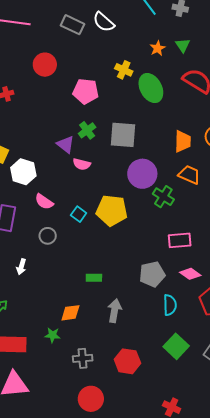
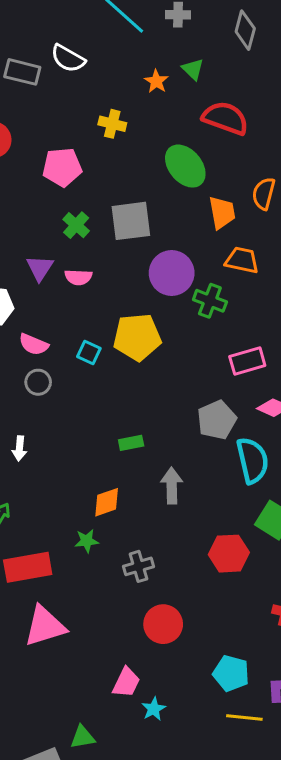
green ellipse: (151, 88) -> (185, 166), moved
purple triangle: (65, 144) -> (40, 268), moved, turned 36
gray circle: (48, 236) -> (38, 382), moved
cyan semicircle: (170, 305) -> (252, 460), size x1.4
red hexagon: (127, 361) -> (229, 554), moved

